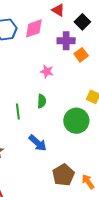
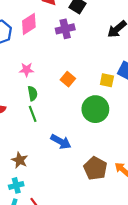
orange square: (81, 55) -> (68, 79), moved
pink star: (47, 71) -> (27, 70), moved
green semicircle: (42, 101) -> (33, 93), moved

